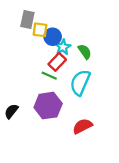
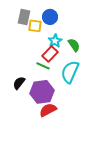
blue circle: (53, 37) -> (50, 17), moved
black semicircle: (11, 111) -> (19, 83), moved
red semicircle: (82, 126) -> (48, 110), moved

